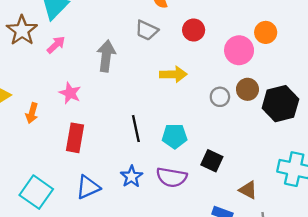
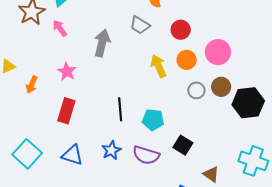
orange circle: (266, 32) -> (187, 60), moved
pink arrow: (56, 45) -> (60, 28), turned -90
yellow arrow: (173, 74) -> (158, 66), turned -120
blue triangle: (88, 187) -> (72, 155), turned 35

